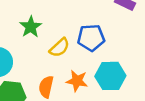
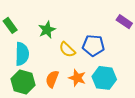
yellow semicircle: (59, 48) -> (67, 50), turned 78

